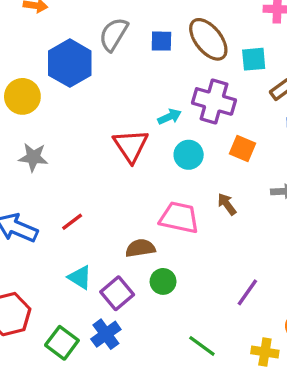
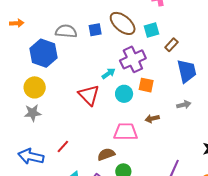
gray semicircle: (114, 34) -> (66, 31), turned 75
yellow circle: (22, 96) -> (35, 87), moved
purple cross: (214, 101) -> (133, 59), turned -30
orange square: (242, 149) -> (146, 85), moved
brown arrow: (227, 204) -> (152, 119), turned -56

